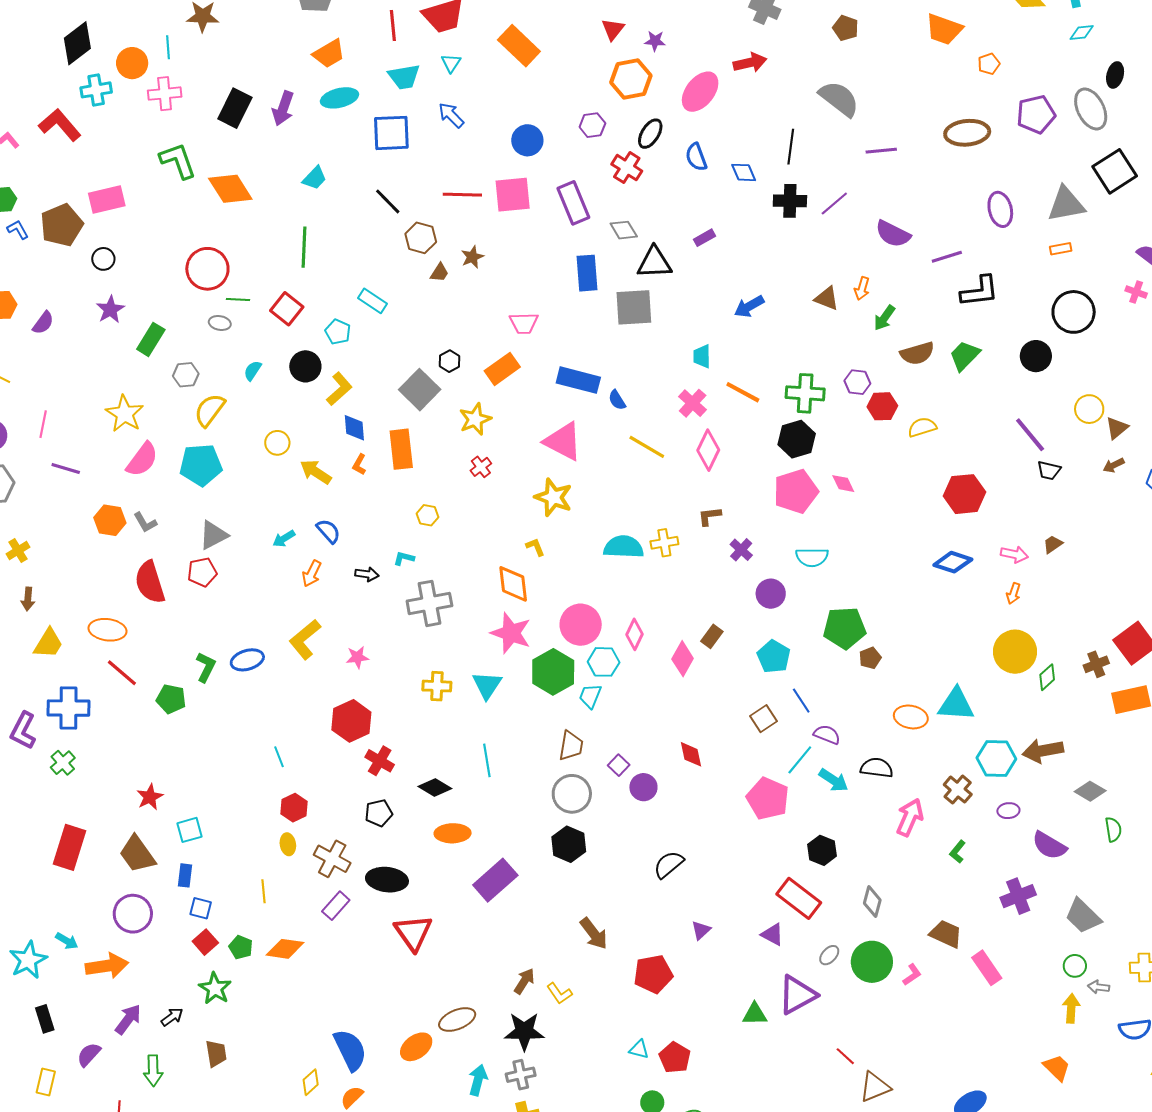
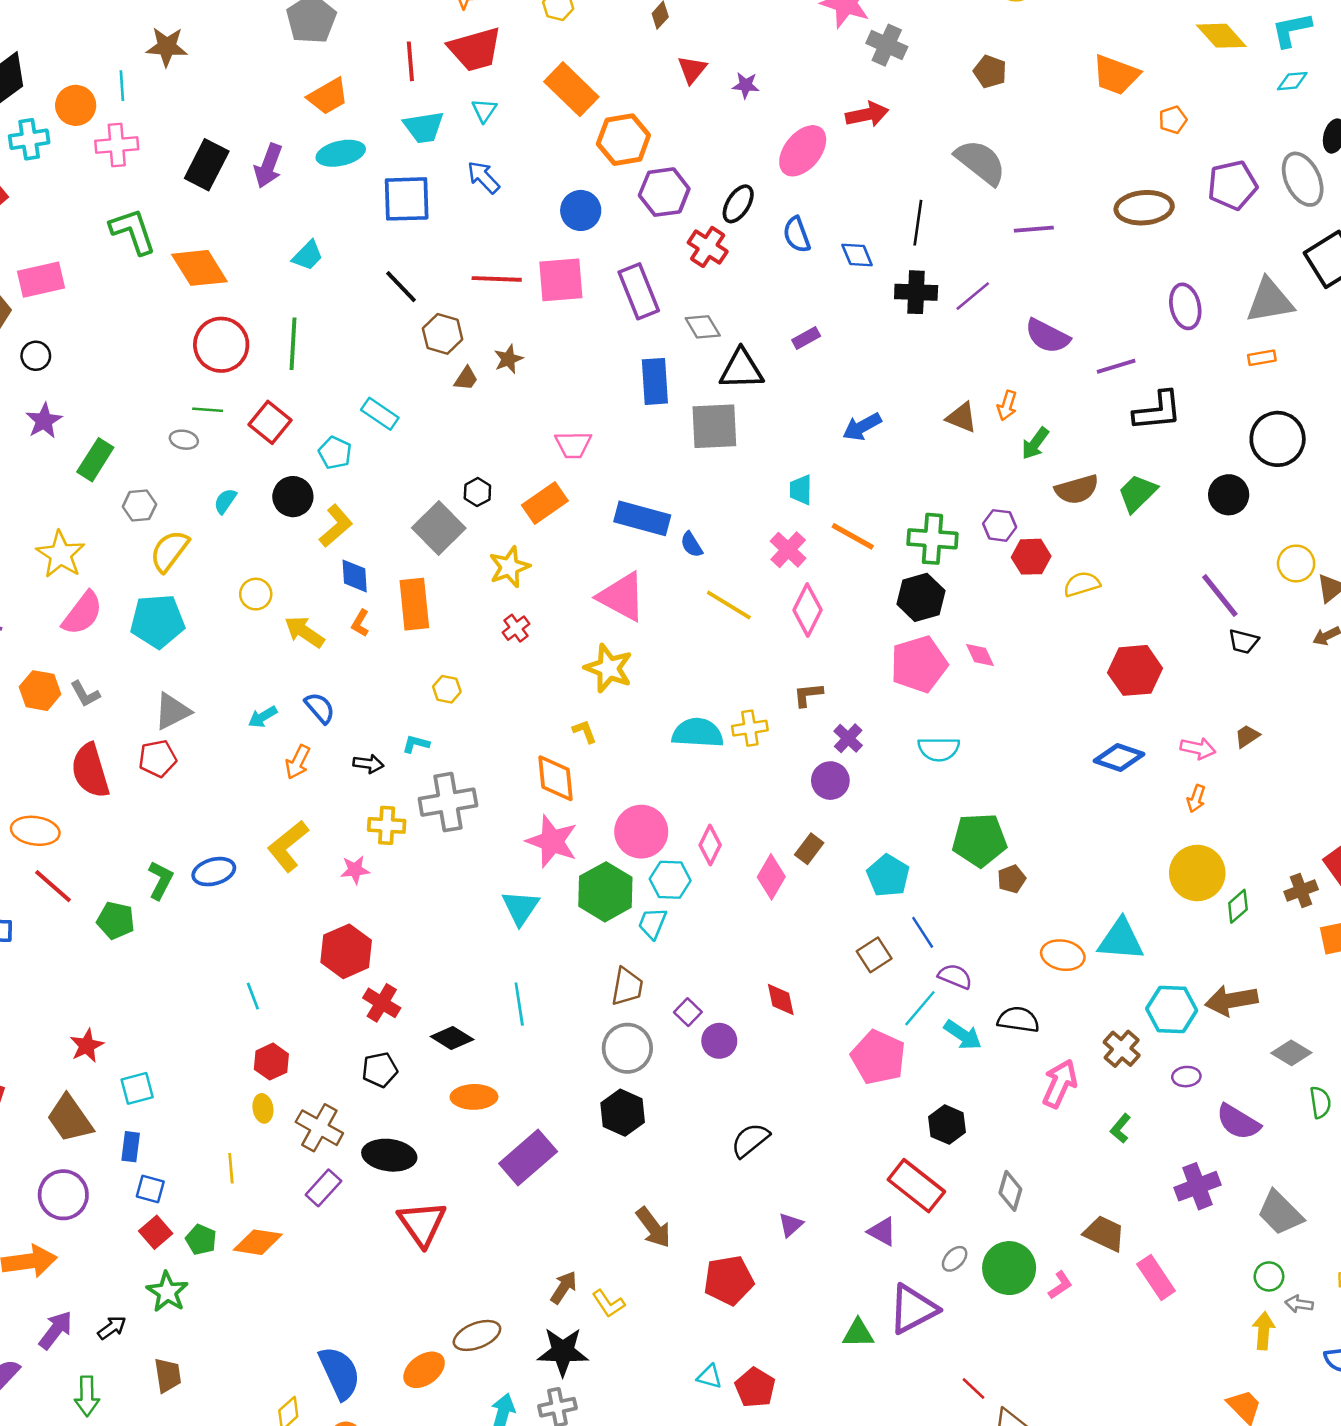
orange hexagon: (631, 79) -> (623, 140), moved
purple hexagon: (592, 125) -> (664, 192), size x1.5
red circle: (207, 269) -> (221, 345), moved
purple circle: (771, 594) -> (830, 781), moved
yellow cross: (437, 686) -> (387, 825), moved

